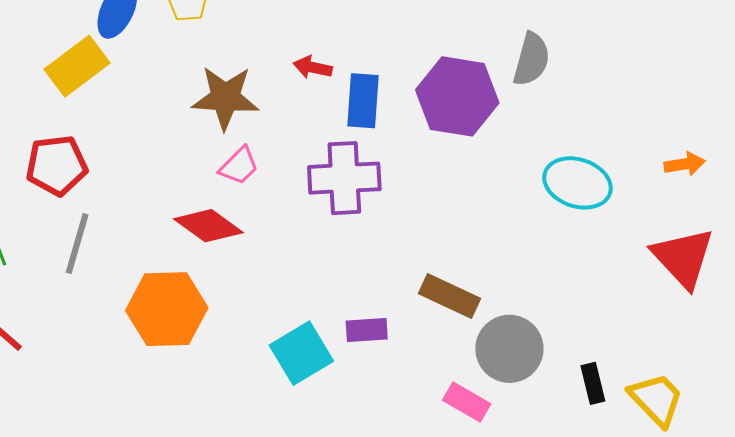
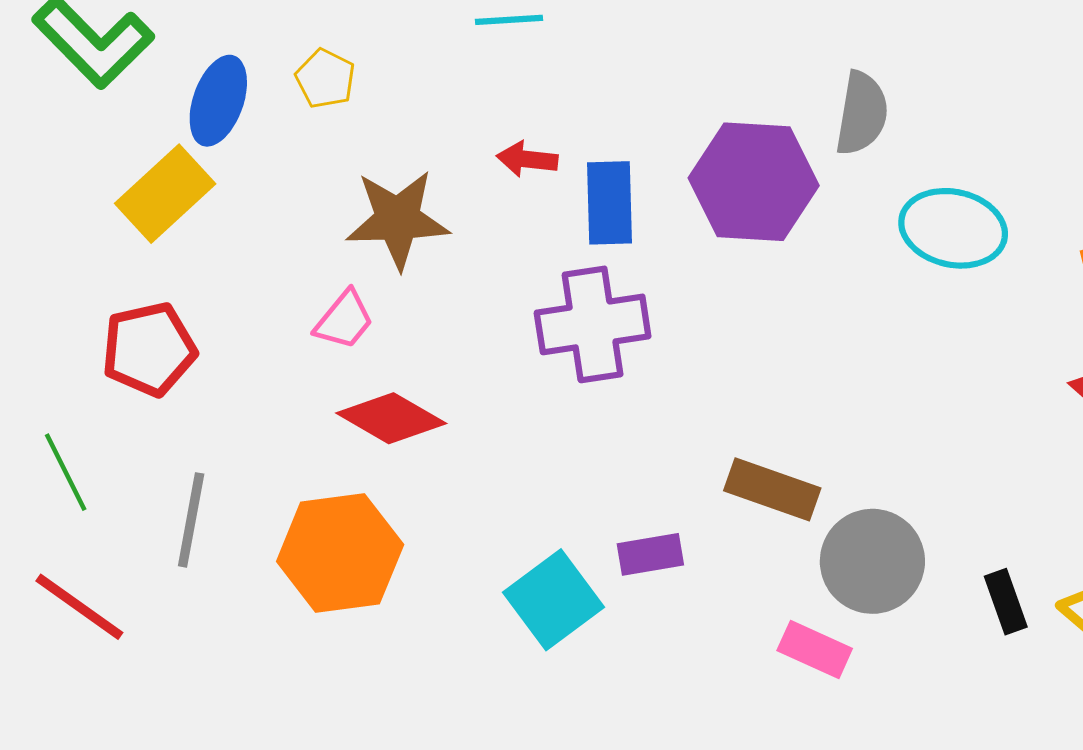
pink trapezoid: (239, 166) -> (344, 320), moved
cyan ellipse: (577, 183) -> (953, 228), moved
gray line: (77, 244) -> (191, 520), moved

